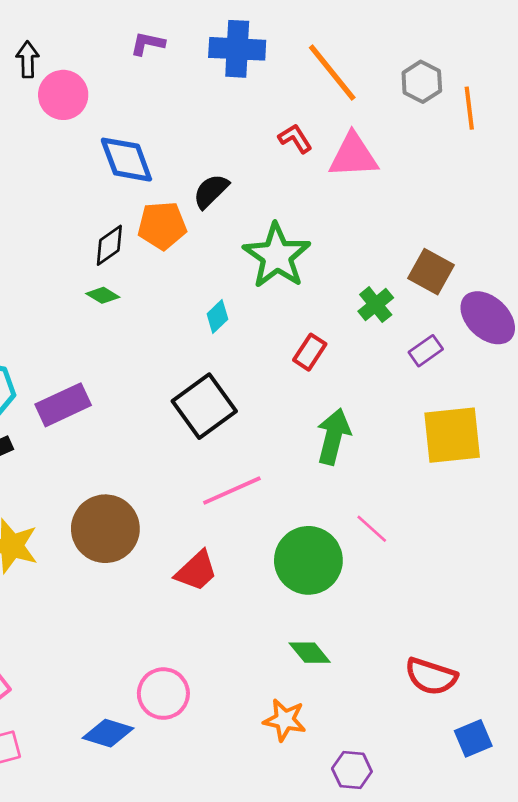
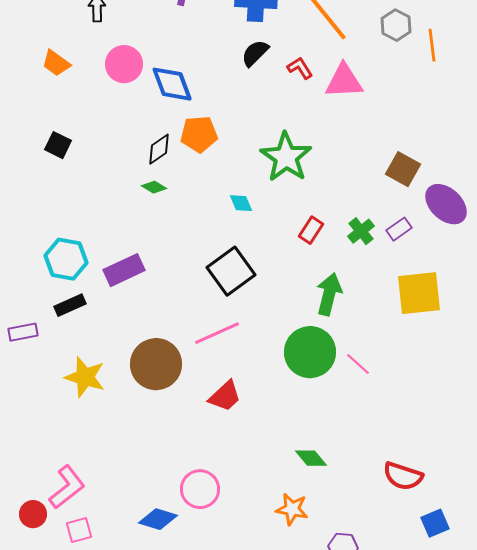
pink circle: (63, 95) -> (124, 64), moved
black semicircle: (211, 191) -> (255, 53), moved
green cross: (376, 305) -> (361, 231), moved
cyan diamond: (217, 316) -> (241, 203), turned -70
pink line: (232, 490) -> (217, 333), moved
green circle: (308, 560) -> (310, 352), moved

